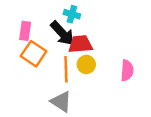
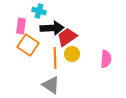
cyan cross: (72, 14) -> (39, 11), moved
black arrow: (62, 33) -> (52, 28), turned -50
red trapezoid: (80, 44) -> (67, 37), turned -30

